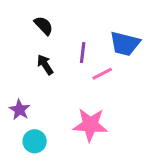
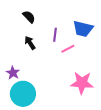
pink star: (90, 125) -> (82, 83), moved
cyan circle: (35, 141) -> (23, 94), size x1.6

